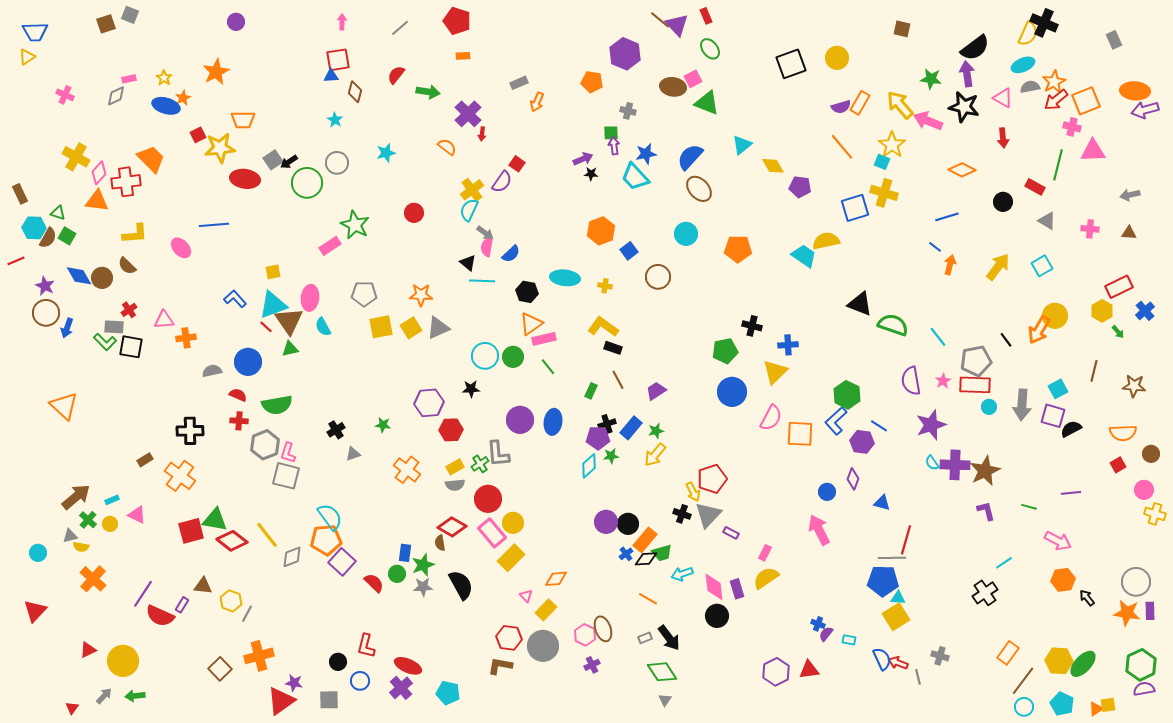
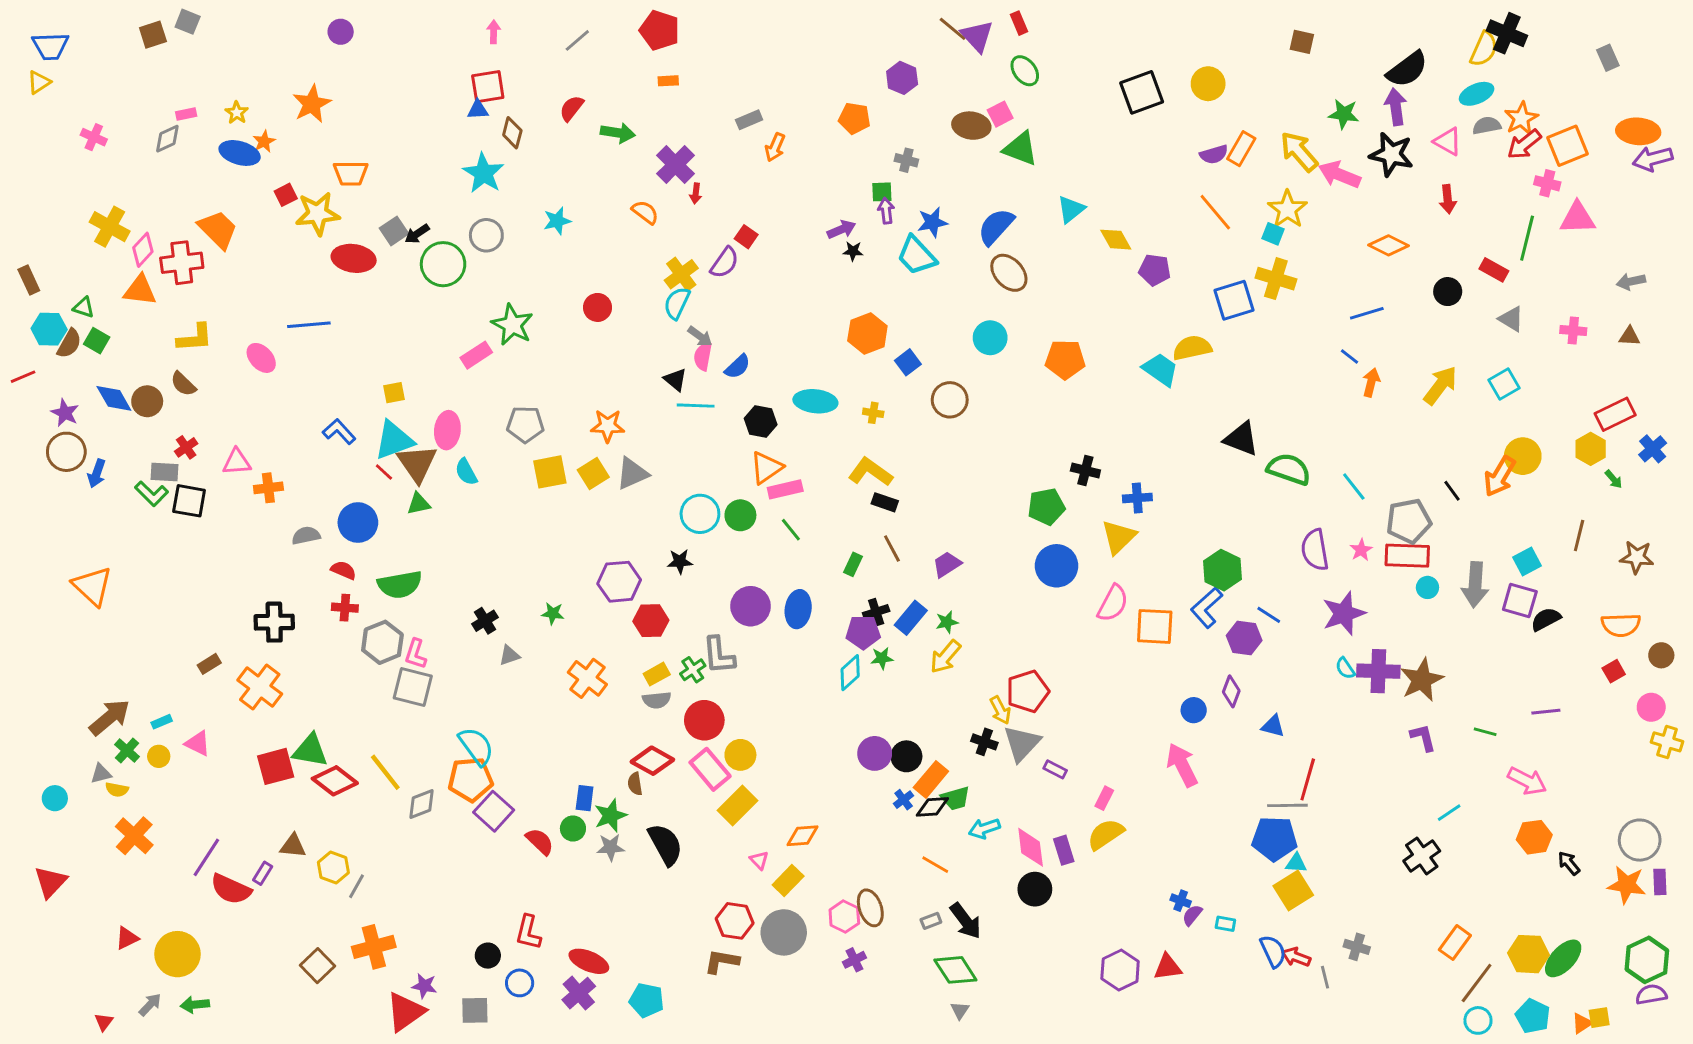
purple hexagon: (625, 54) -> (902, 78), size x0.7
cyan star: (335, 120) -> (483, 173), size x1.8

